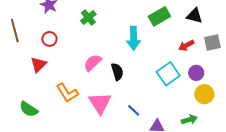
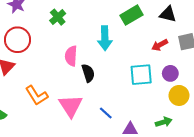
red circle: (49, 39) -> (17, 40), size x1.6
pink semicircle: (93, 63) -> (71, 56), moved, turned -42
cyan square: (168, 74) -> (141, 75), turned 30

